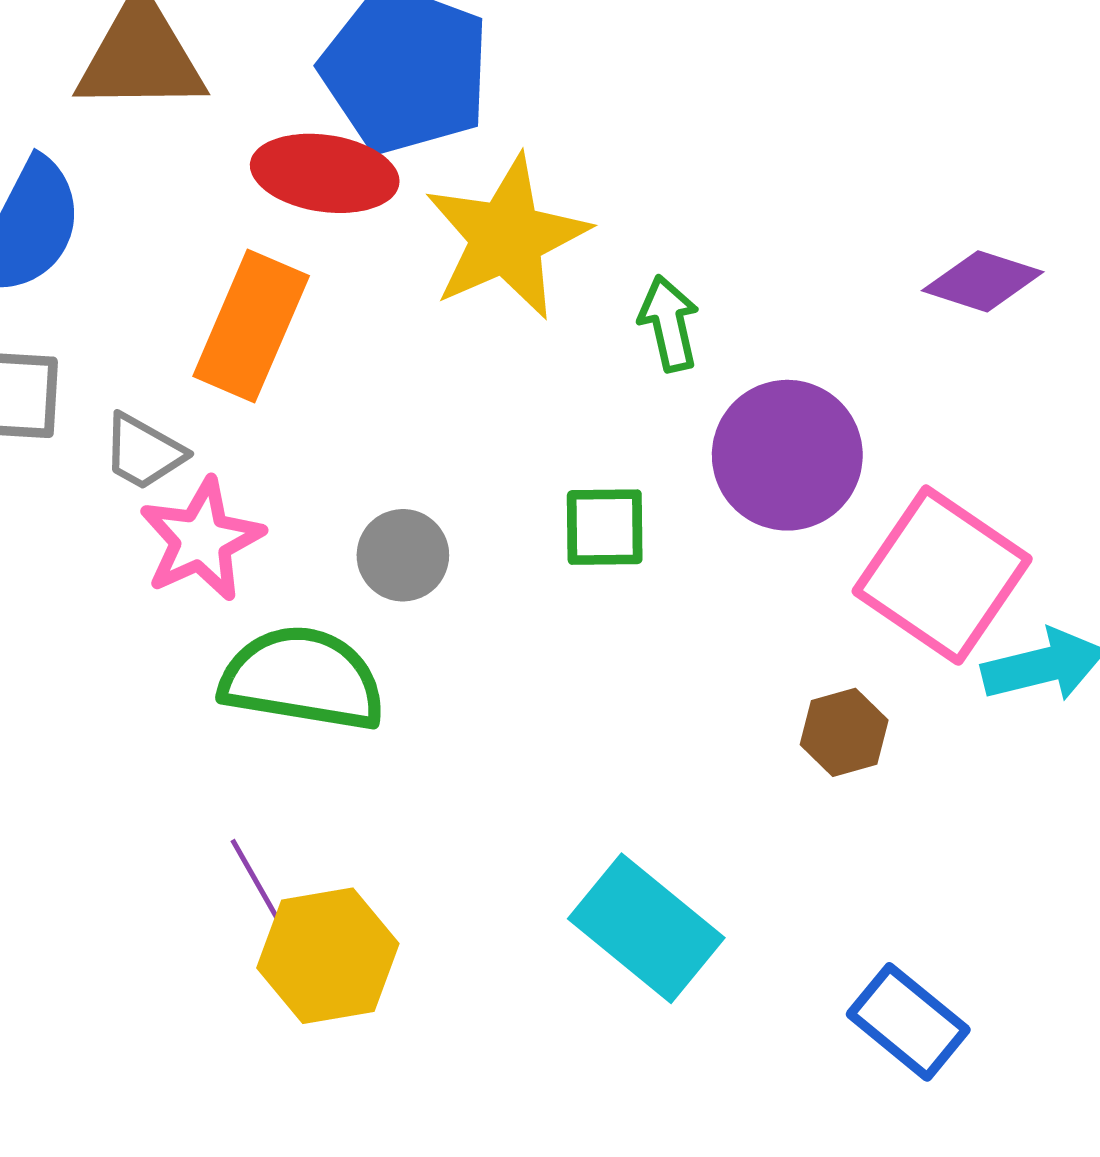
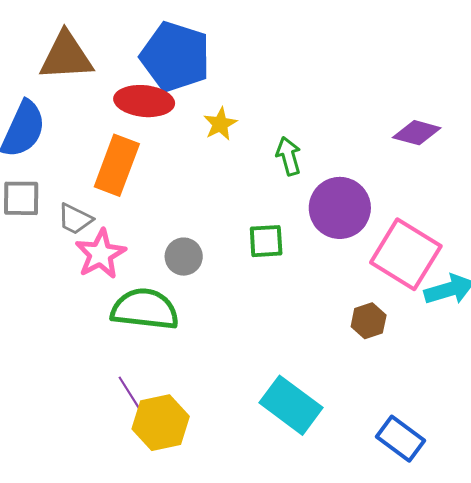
yellow star: (507, 237) -> (220, 124), size x0.5

